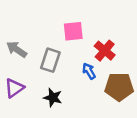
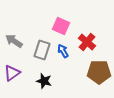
pink square: (73, 31) -> (61, 26), turned 30
blue arrow: (89, 71) -> (63, 51), moved

